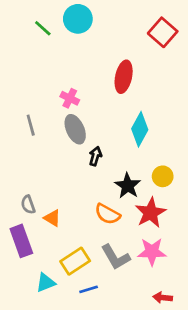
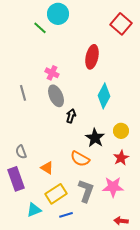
green line: (43, 28) -> (40, 28), moved
red star: (151, 213) -> (121, 158), moved, size x0.7
orange triangle: (52, 218) -> (47, 168), moved
gray L-shape: (116, 257) -> (86, 191), turned -130

